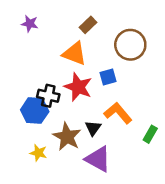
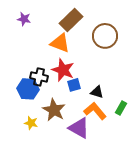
brown rectangle: (88, 25) -> (71, 20), size x1.6
blue square: (108, 77) -> (74, 85), moved
orange L-shape: (118, 113) -> (95, 111), moved
black triangle: (93, 128) -> (97, 92), moved, turned -48

